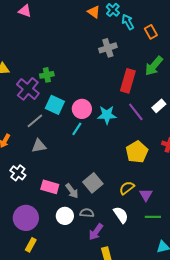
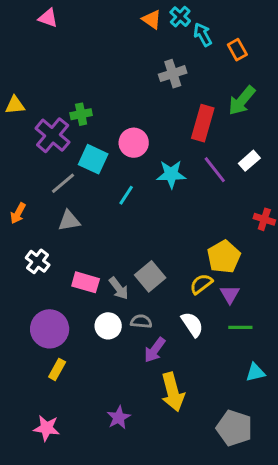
pink circle: (82, 109) -> (134, 143), moved
yellow pentagon: (137, 152) -> (224, 257), moved

